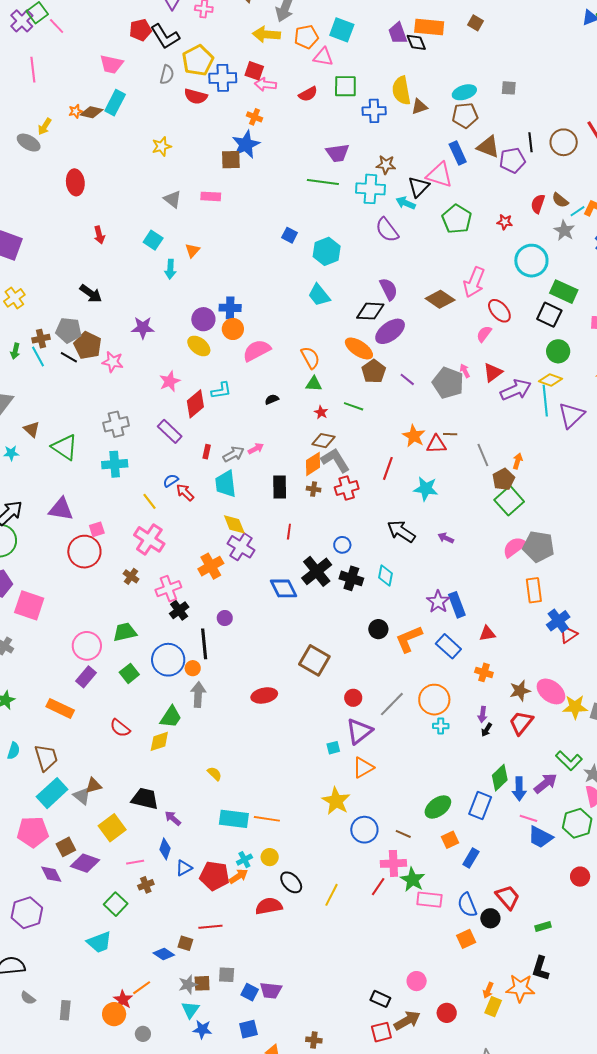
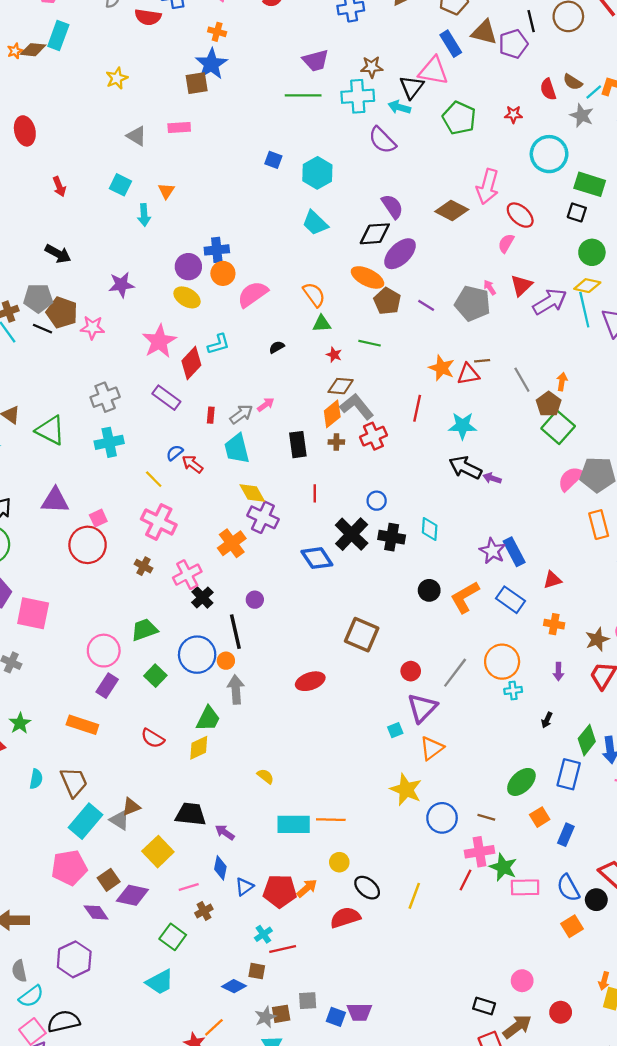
red semicircle: (538, 204) -> (548, 89), turned -30
black square: (549, 315) -> (577, 212), size x0.7
pink star: (170, 381) -> (159, 341), size x1.4
black arrow: (401, 531) -> (465, 468), moved
black arrow: (487, 730) -> (547, 720), moved
cyan cross: (244, 860) -> (263, 934), moved

